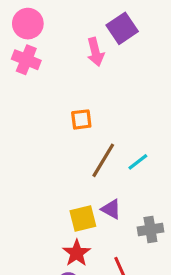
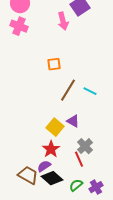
cyan line: (138, 162) -> (90, 91), turned 64
yellow square: (83, 218) -> (55, 127), turned -36
gray cross: (150, 229) -> (85, 146), moved, turned -35

